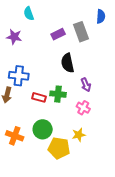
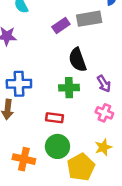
gray rectangle: (81, 32) -> (89, 19), turned -72
green cross: (58, 94) -> (69, 88), moved
red rectangle: (39, 97) -> (54, 118), moved
yellow pentagon: (59, 148) -> (81, 167), turned -30

